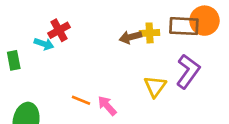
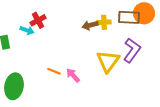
yellow triangle: (155, 86) -> (108, 61), size x1.4

